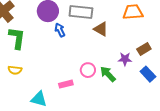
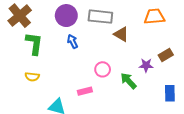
blue arrow: (60, 30) -> (73, 41), moved
pink circle: (88, 70) -> (103, 69), moved
blue rectangle: (148, 74) -> (170, 93), moved, turned 42

